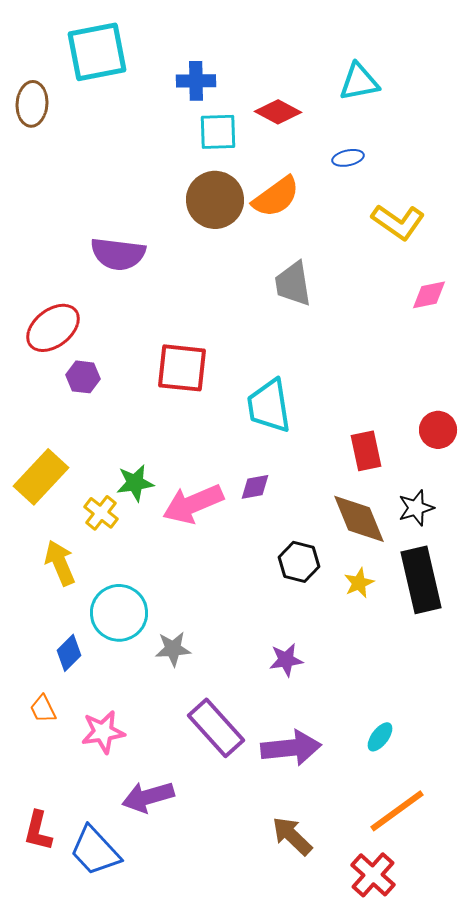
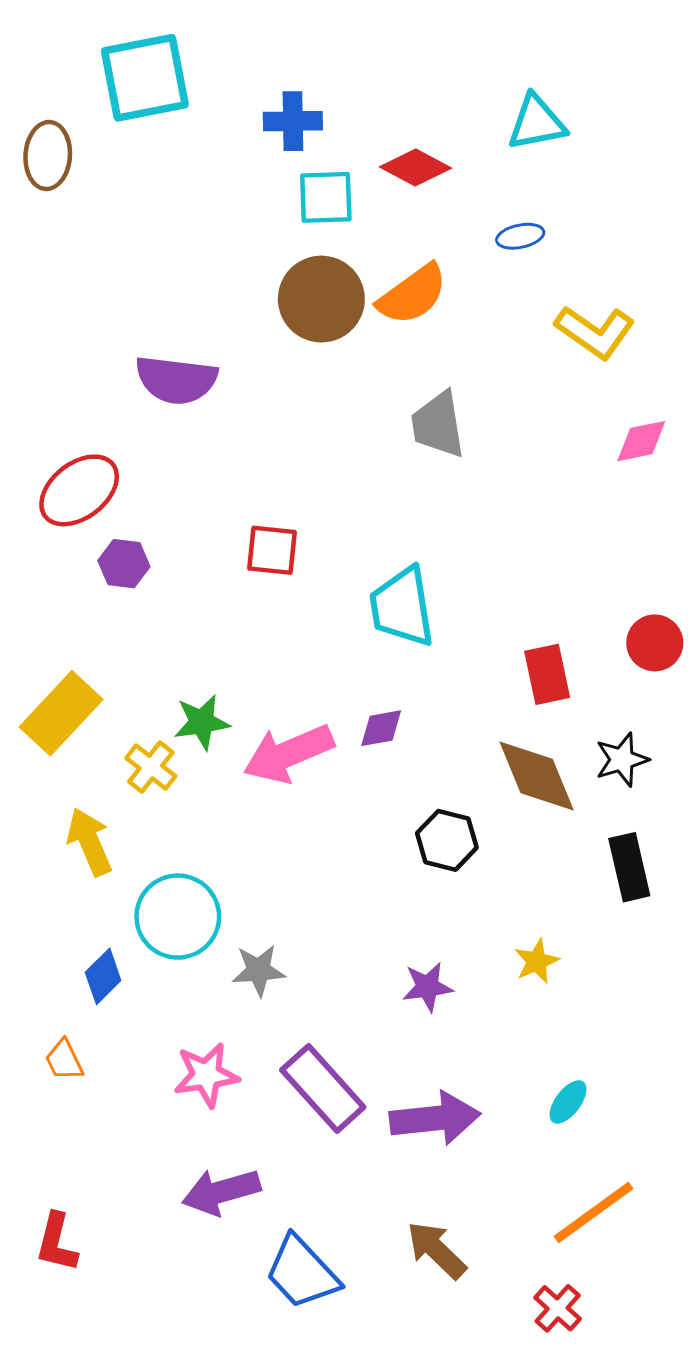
red square: (182, 368) -> (272, 550), size x0.7
black rectangle: (421, 580) -> (629, 867), size x0.7
yellow star: (359, 583) -> (537, 961), moved
pink star: (103, 732) -> (206, 1075), moved
blue trapezoid: (95, 851) -> (302, 1272), moved
red cross: (373, 875) -> (558, 1308), size x0.7

